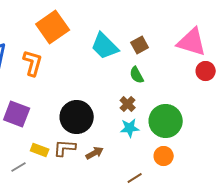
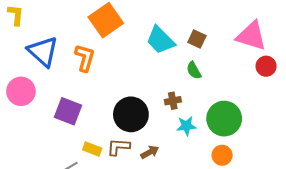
brown square: (140, 45) -> (197, 39), turned -36
brown cross: (128, 104) -> (173, 101), moved, turned 35

